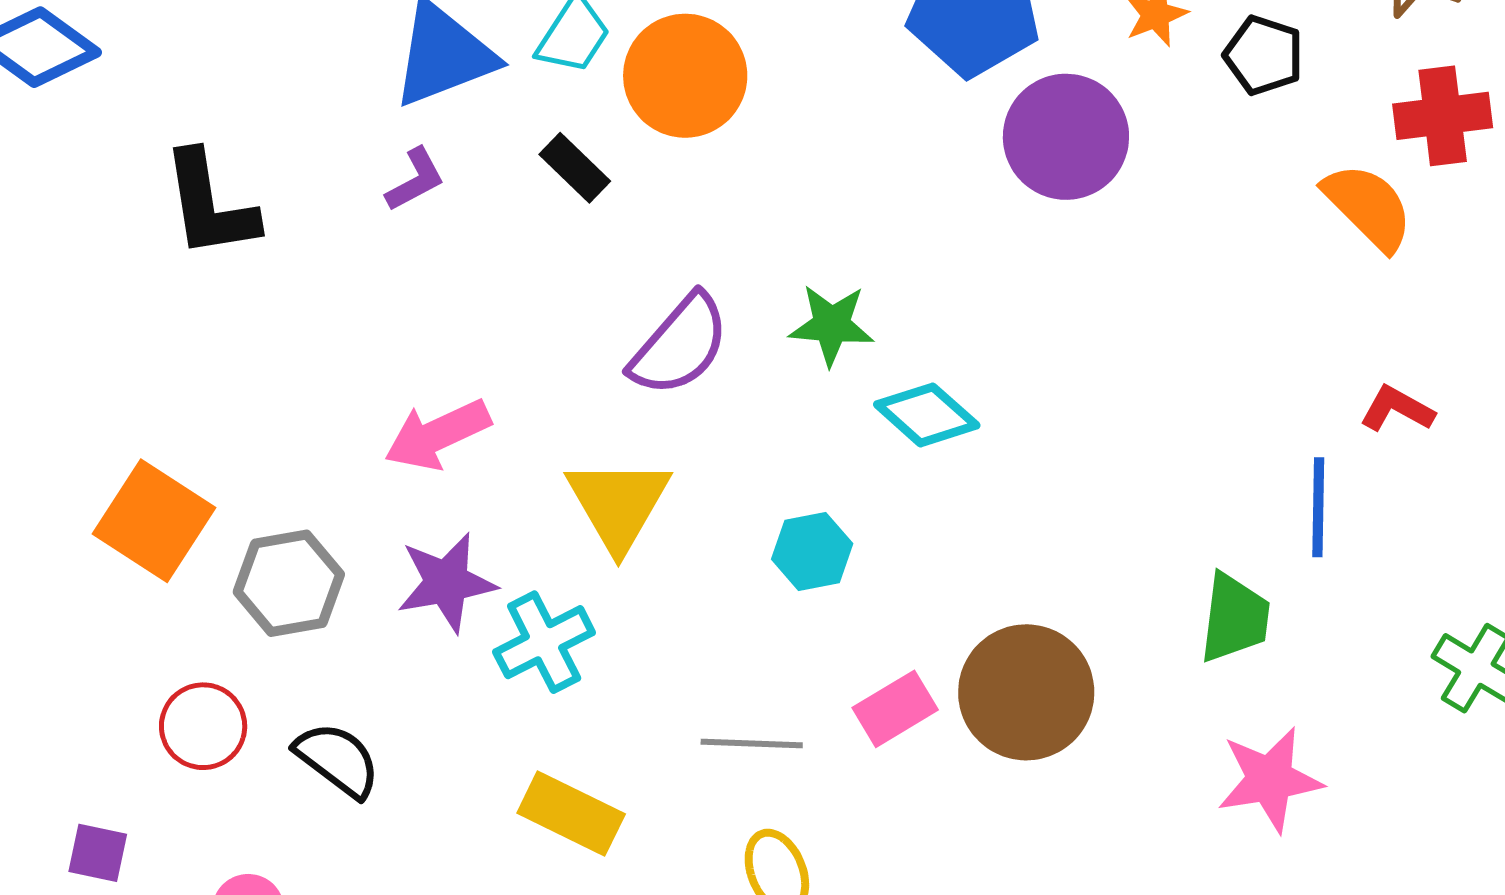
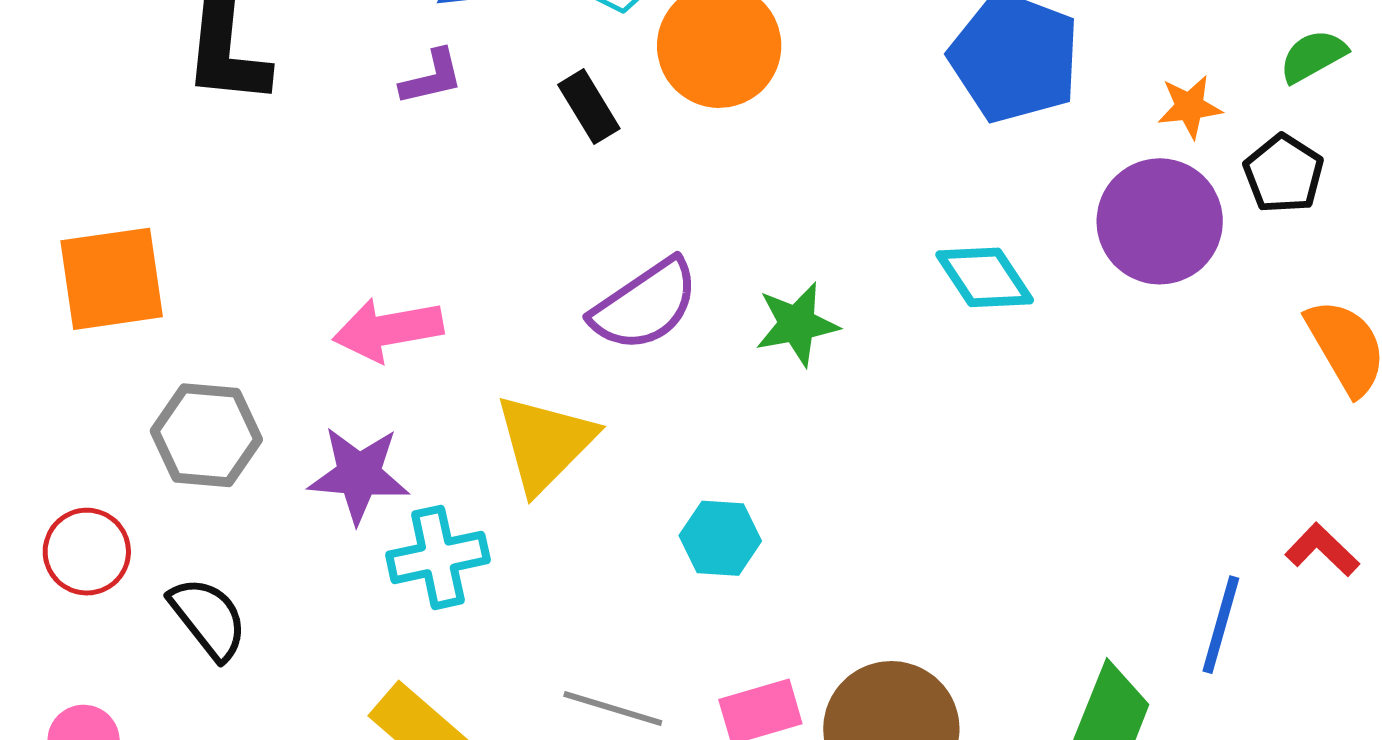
purple circle: (1066, 137) -> (1160, 221), moved
green star: (831, 325) -> (797, 324), turned -30
cyan diamond: (927, 415) -> (985, 277), moved
orange square: (154, 521) -> (112, 279), moved, turned 34

